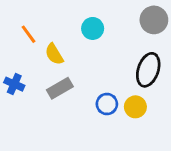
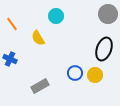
cyan circle: (93, 28) -> (56, 16), moved
orange line: (28, 34) -> (12, 24), moved
gray rectangle: (60, 88) -> (40, 86), moved

